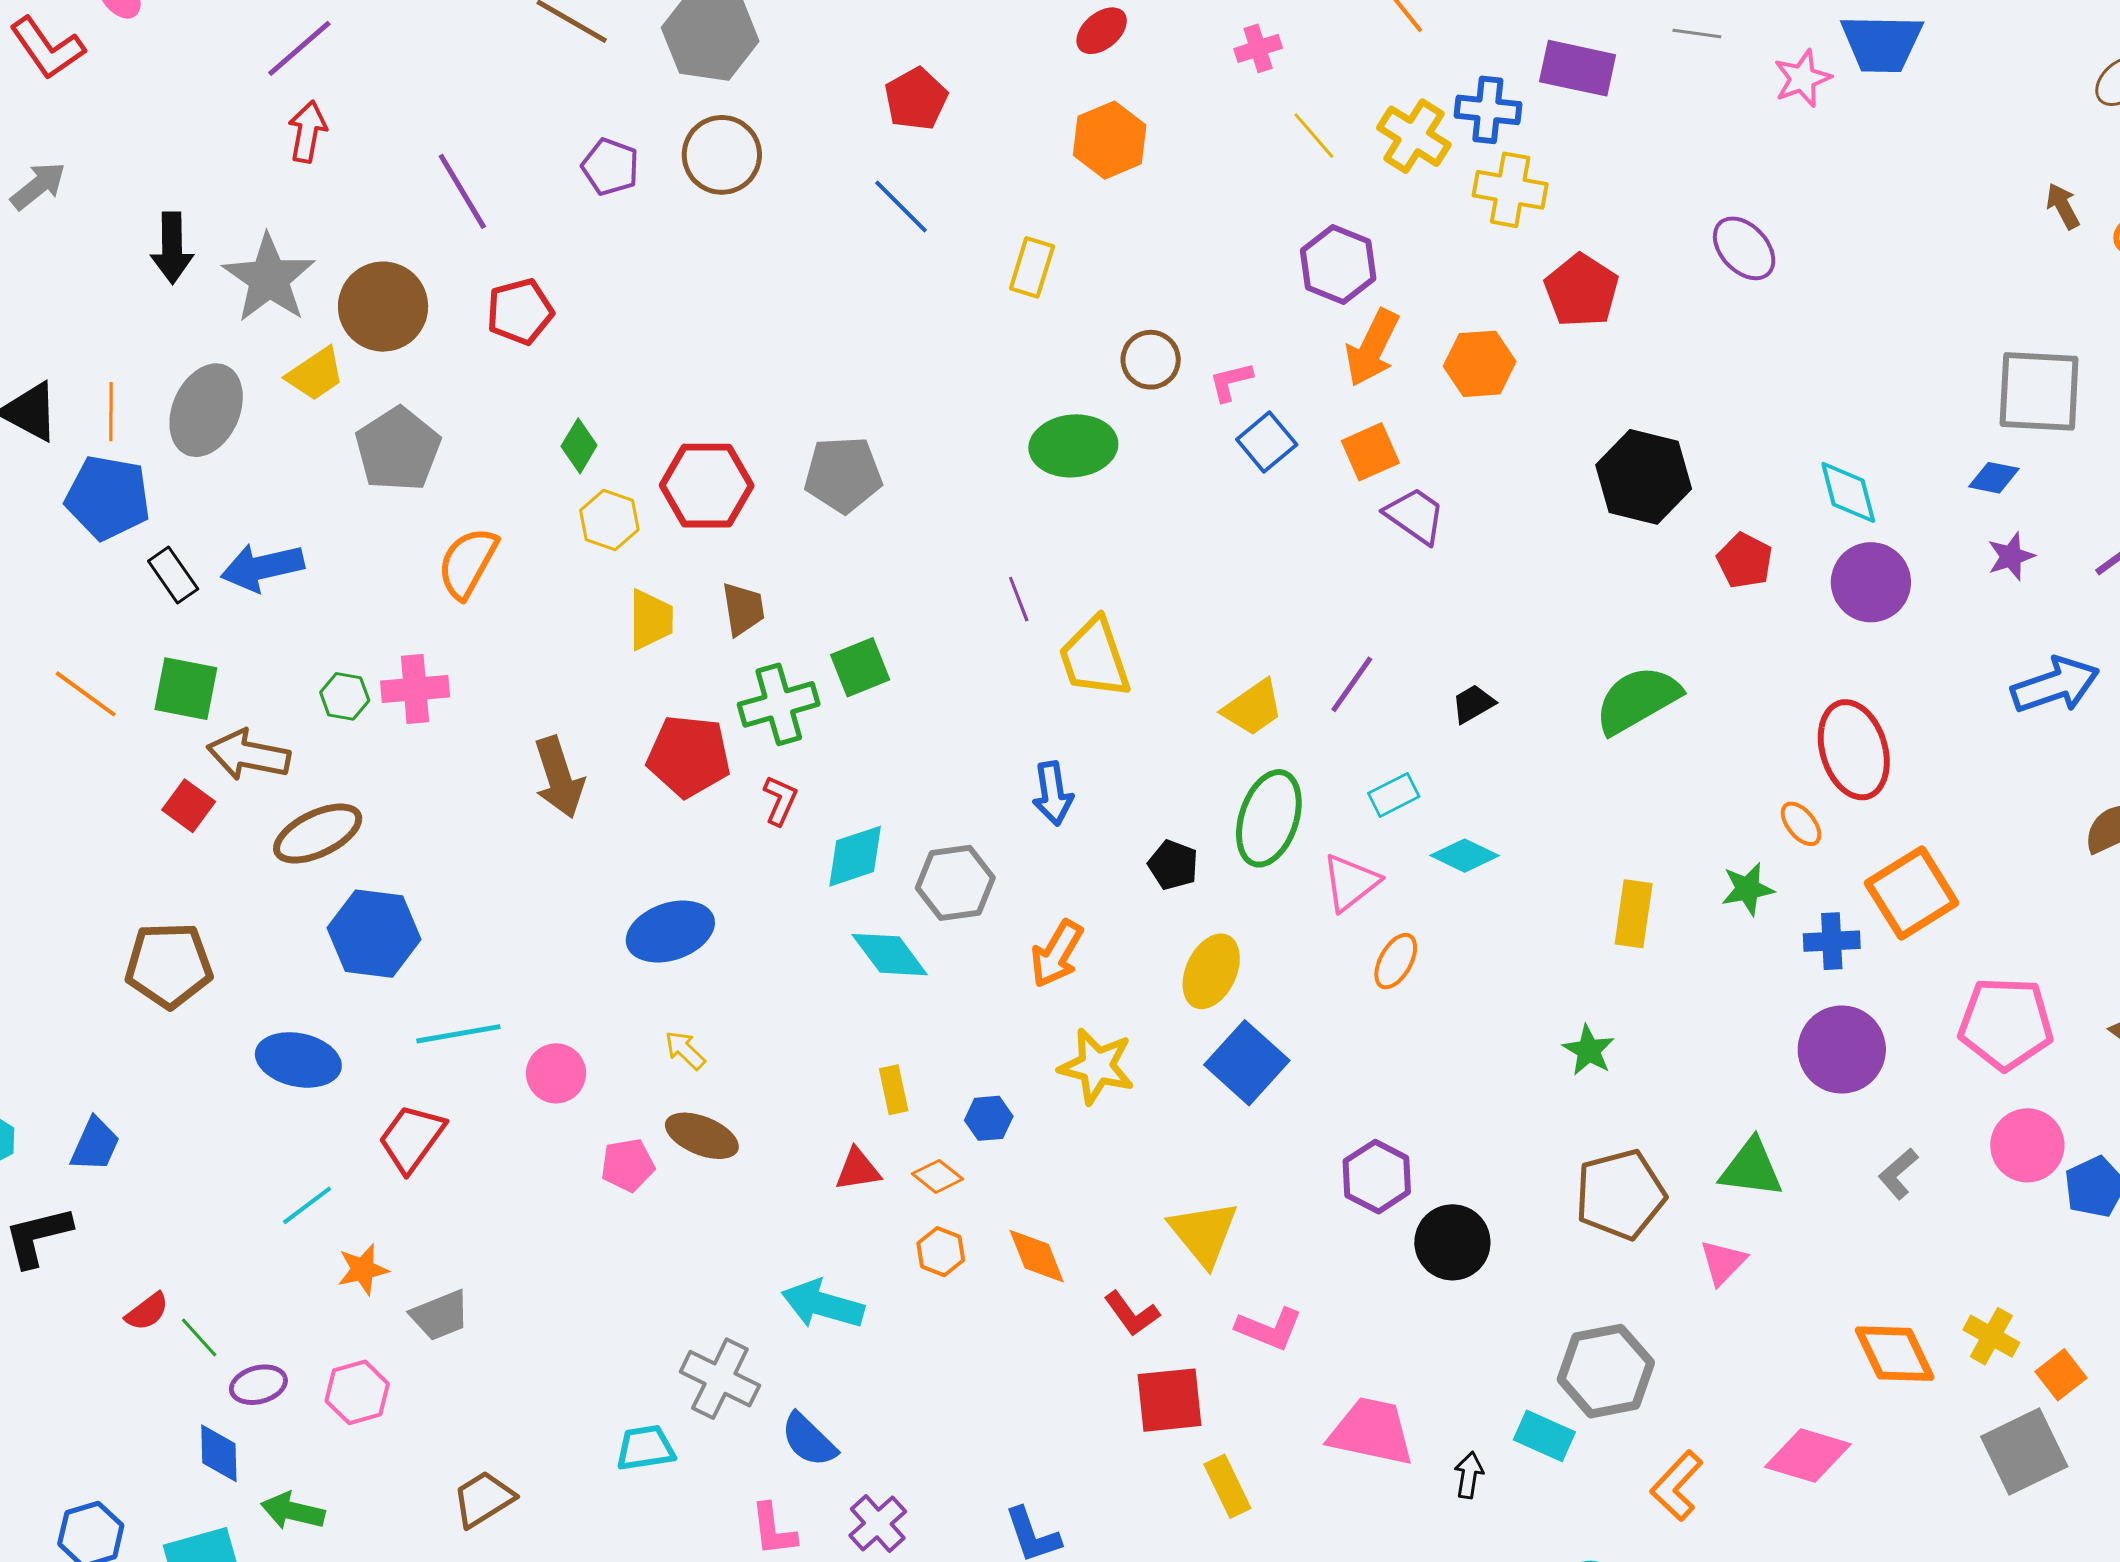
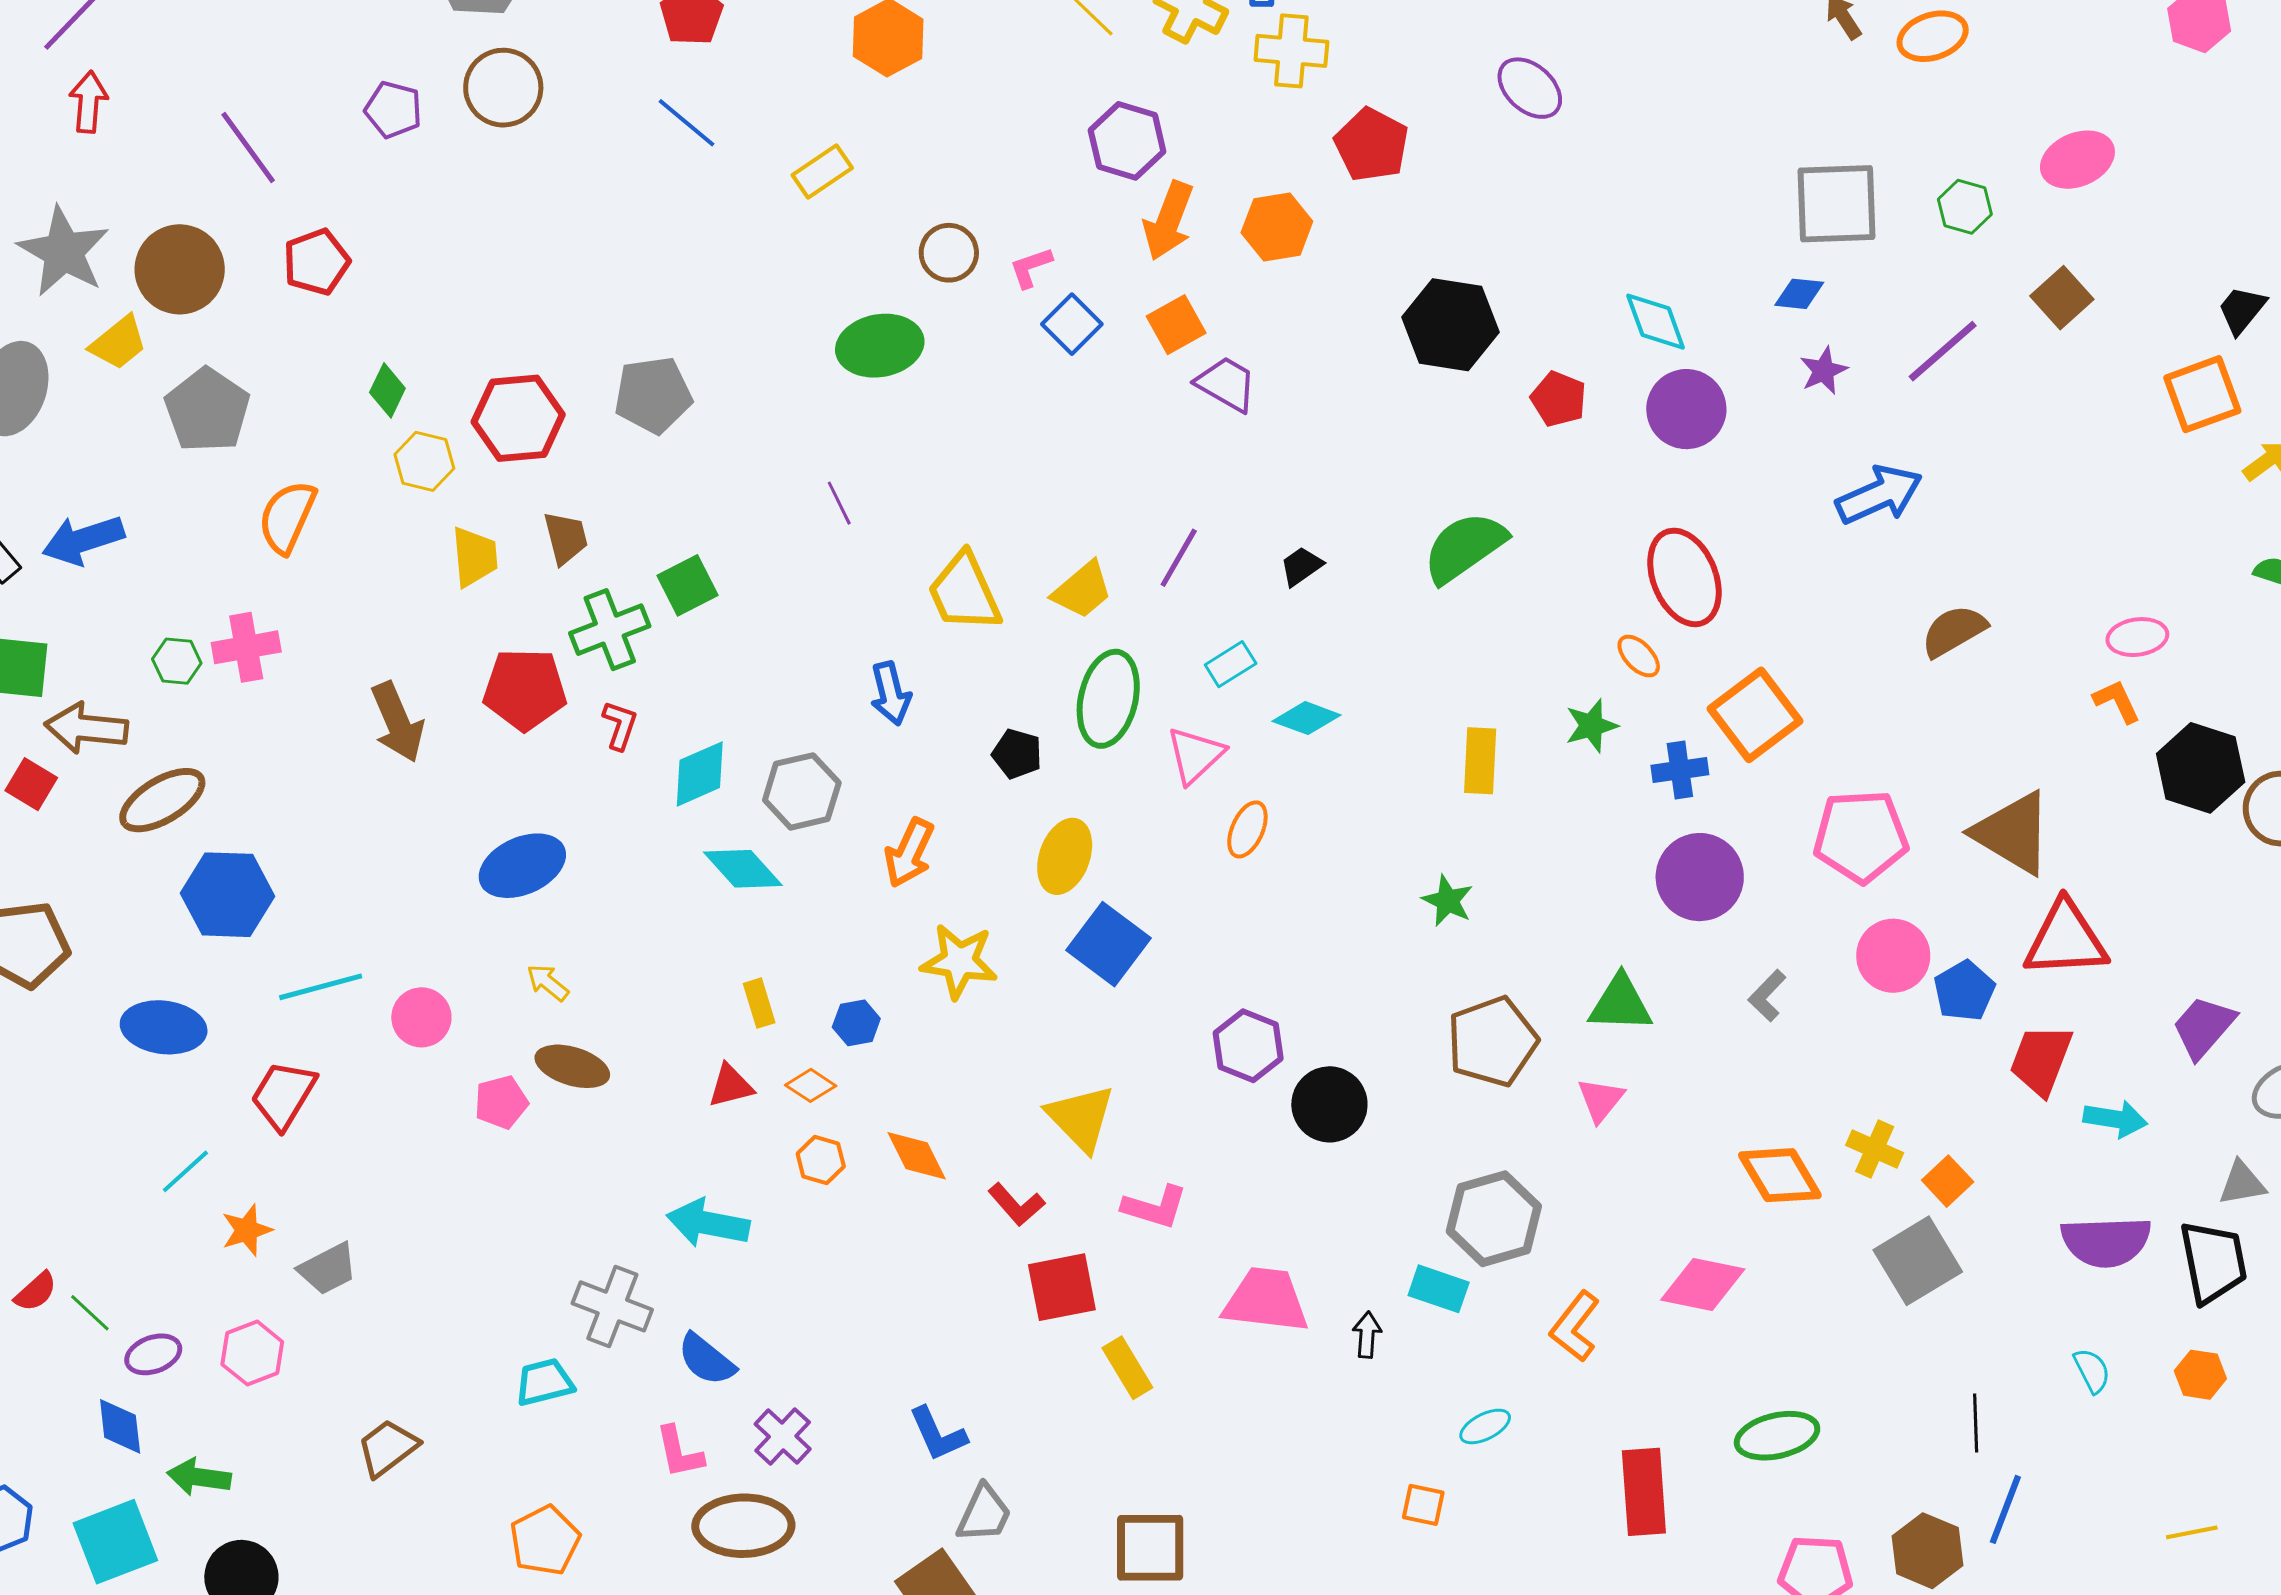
yellow rectangle: (1032, 267) -> (822, 171), turned 44
yellow trapezoid: (1095, 658) -> (964, 592), moved

